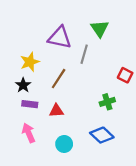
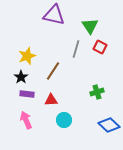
purple triangle: (60, 38) -> (54, 15), moved
red square: (125, 75) -> (100, 47), moved
blue diamond: (102, 135) -> (109, 125), moved
cyan circle: (64, 144) -> (64, 120), moved

